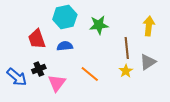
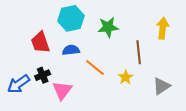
gray triangle: (148, 62) -> (162, 86), moved
yellow star: (126, 71) -> (126, 77), moved
orange line: (90, 74) -> (95, 68), moved
blue arrow: (17, 77) -> (19, 84), turned 105

